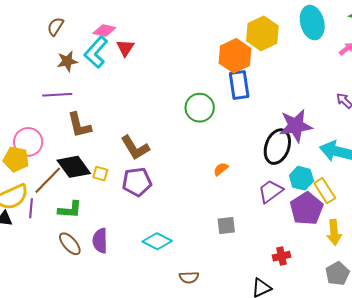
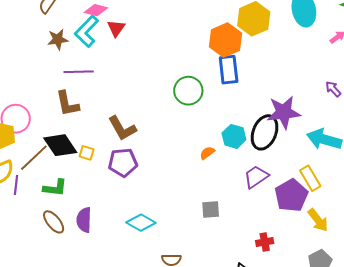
purple line: (57, 95) -> (79, 72), moved
cyan hexagon: (301, 178) -> (234, 136), moved
yellow arrow: (334, 232) -> (318, 220), turned -35

